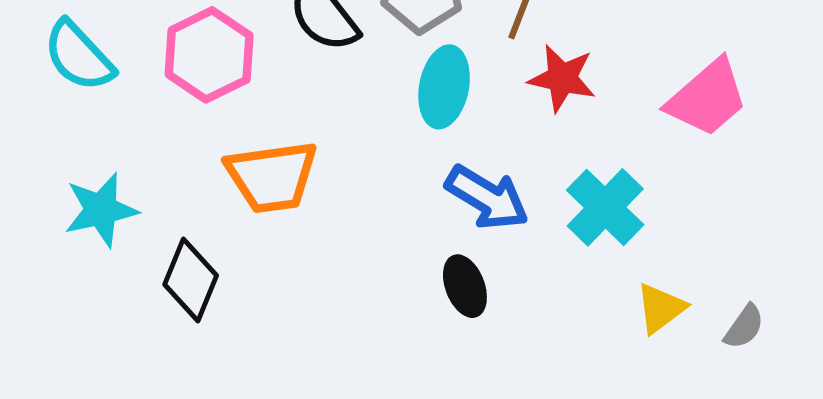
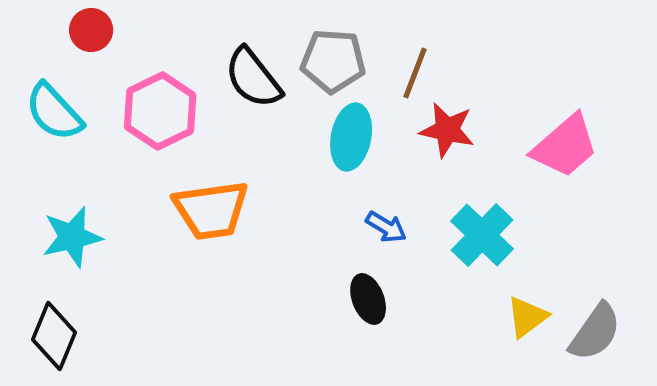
blue arrow: (487, 198) -> (386, 227), size x0.6
black diamond: (191, 280) -> (54, 336), moved
gray semicircle: (744, 327) -> (595, 332), size x1.6

